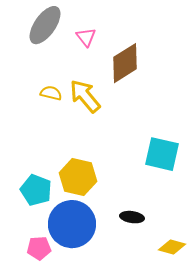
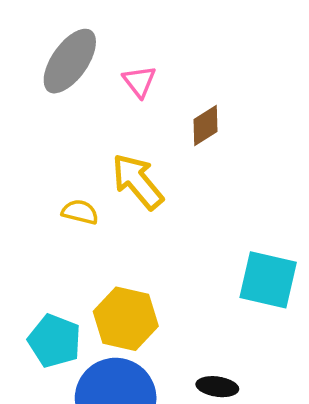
brown diamond: (125, 63) -> (205, 125), size x0.6
yellow semicircle: (51, 93) -> (80, 212), moved

